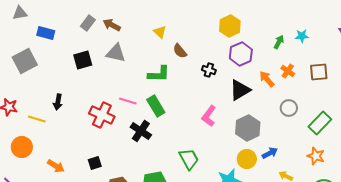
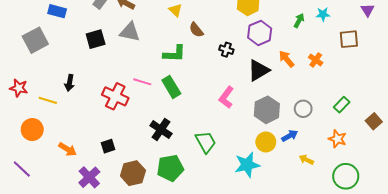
orange cross: (288, 71) -> (316, 60), moved
brown square: (319, 72) -> (349, 39), moved
gray circle: (289, 108) -> (303, 109), moved
green rectangle: (320, 123) -> (342, 105), size x0.7
black cross: (141, 131) -> (161, 130), moved

